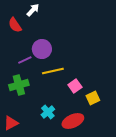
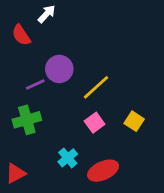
yellow line: (53, 71) -> (96, 87), moved, turned -30
pink square: (75, 86) -> (95, 123), moved
yellow square: (93, 98) -> (134, 121), moved, turned -32

